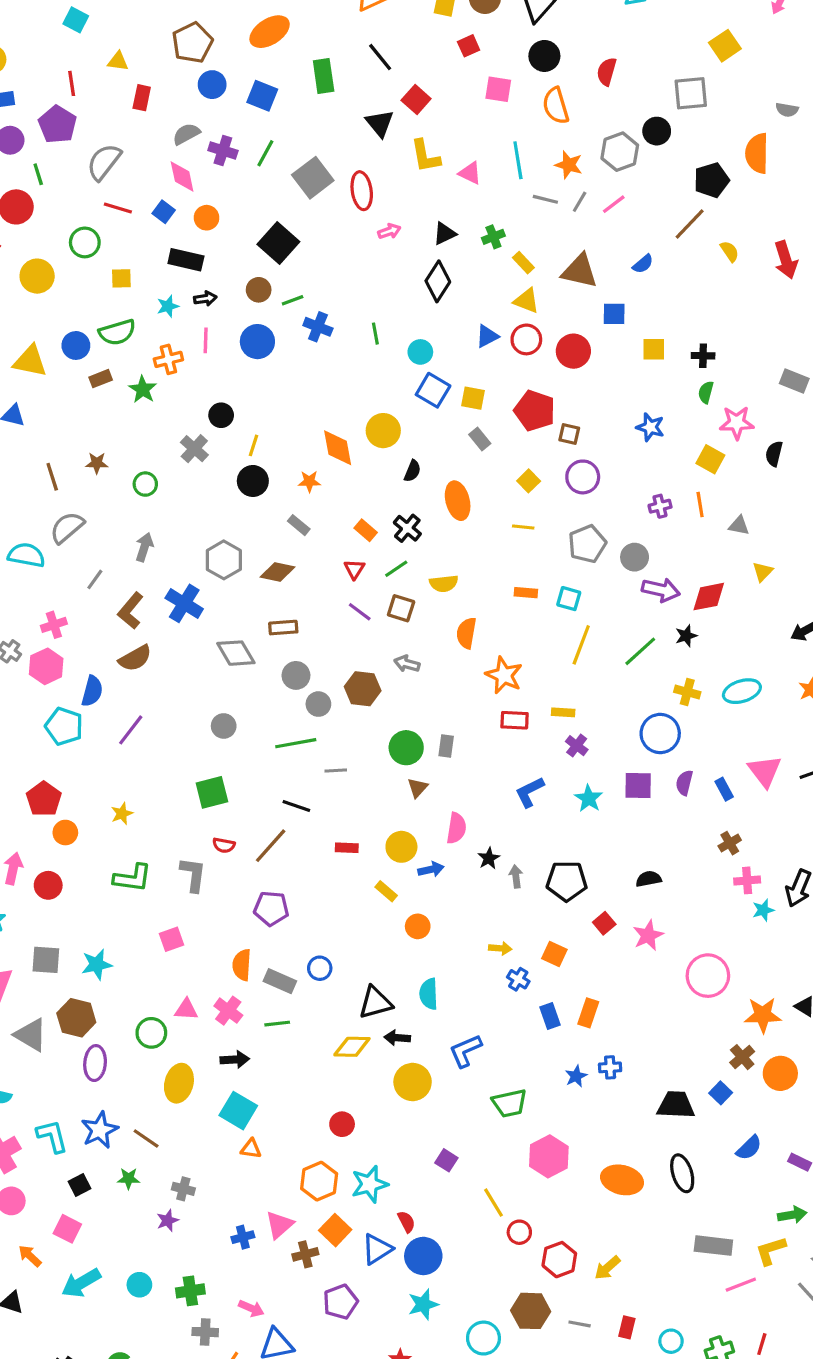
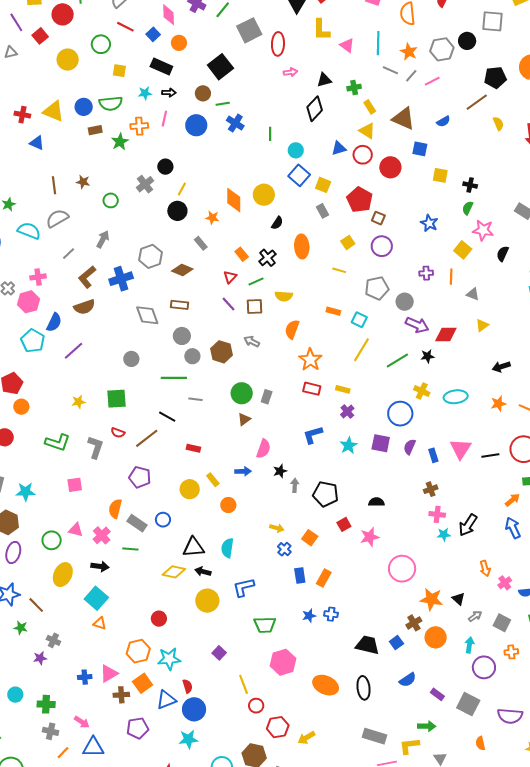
blue cross: (184, 603) -> (121, 279), turned 30
brown square: (401, 608) -> (254, 307), turned -30
yellow star: (122, 814) -> (78, 402), moved
yellow circle: (401, 847) -> (190, 489), moved

